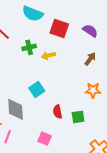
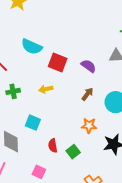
green cross: (29, 47) -> (13, 91), moved
cyan square: (37, 89) -> (33, 123), turned -35
green square: (78, 117) -> (73, 152), turned -32

